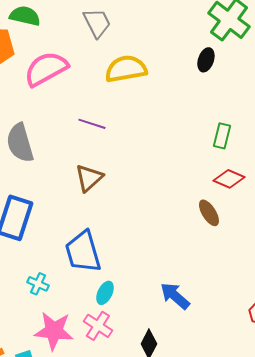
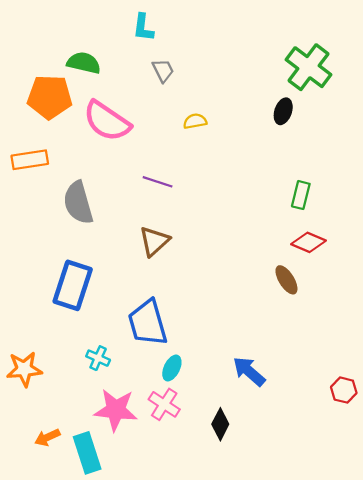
gray trapezoid: (97, 23) -> (163, 71), size x0.7
pink semicircle: (46, 69) -> (107, 121), turned -117
yellow semicircle: (126, 69) -> (195, 121), size x0.5

